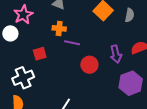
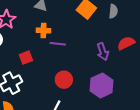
red circle: (89, 65) -> (64, 80), moved
purple hexagon: (131, 83) -> (101, 85), moved

